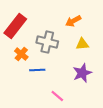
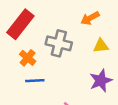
blue line: (37, 70) -> (35, 81), moved

